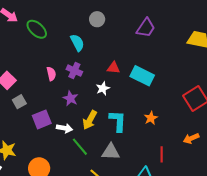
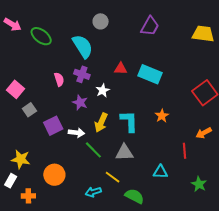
cyan semicircle: (77, 43) -> (83, 46), size x1.4
white star: (103, 88) -> (103, 90), moved
red line: (162, 154) -> (184, 151), moved

